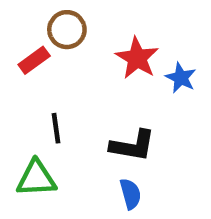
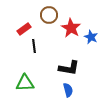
brown circle: (67, 30) -> (49, 15), moved
black line: (56, 128) -> (34, 46), moved

